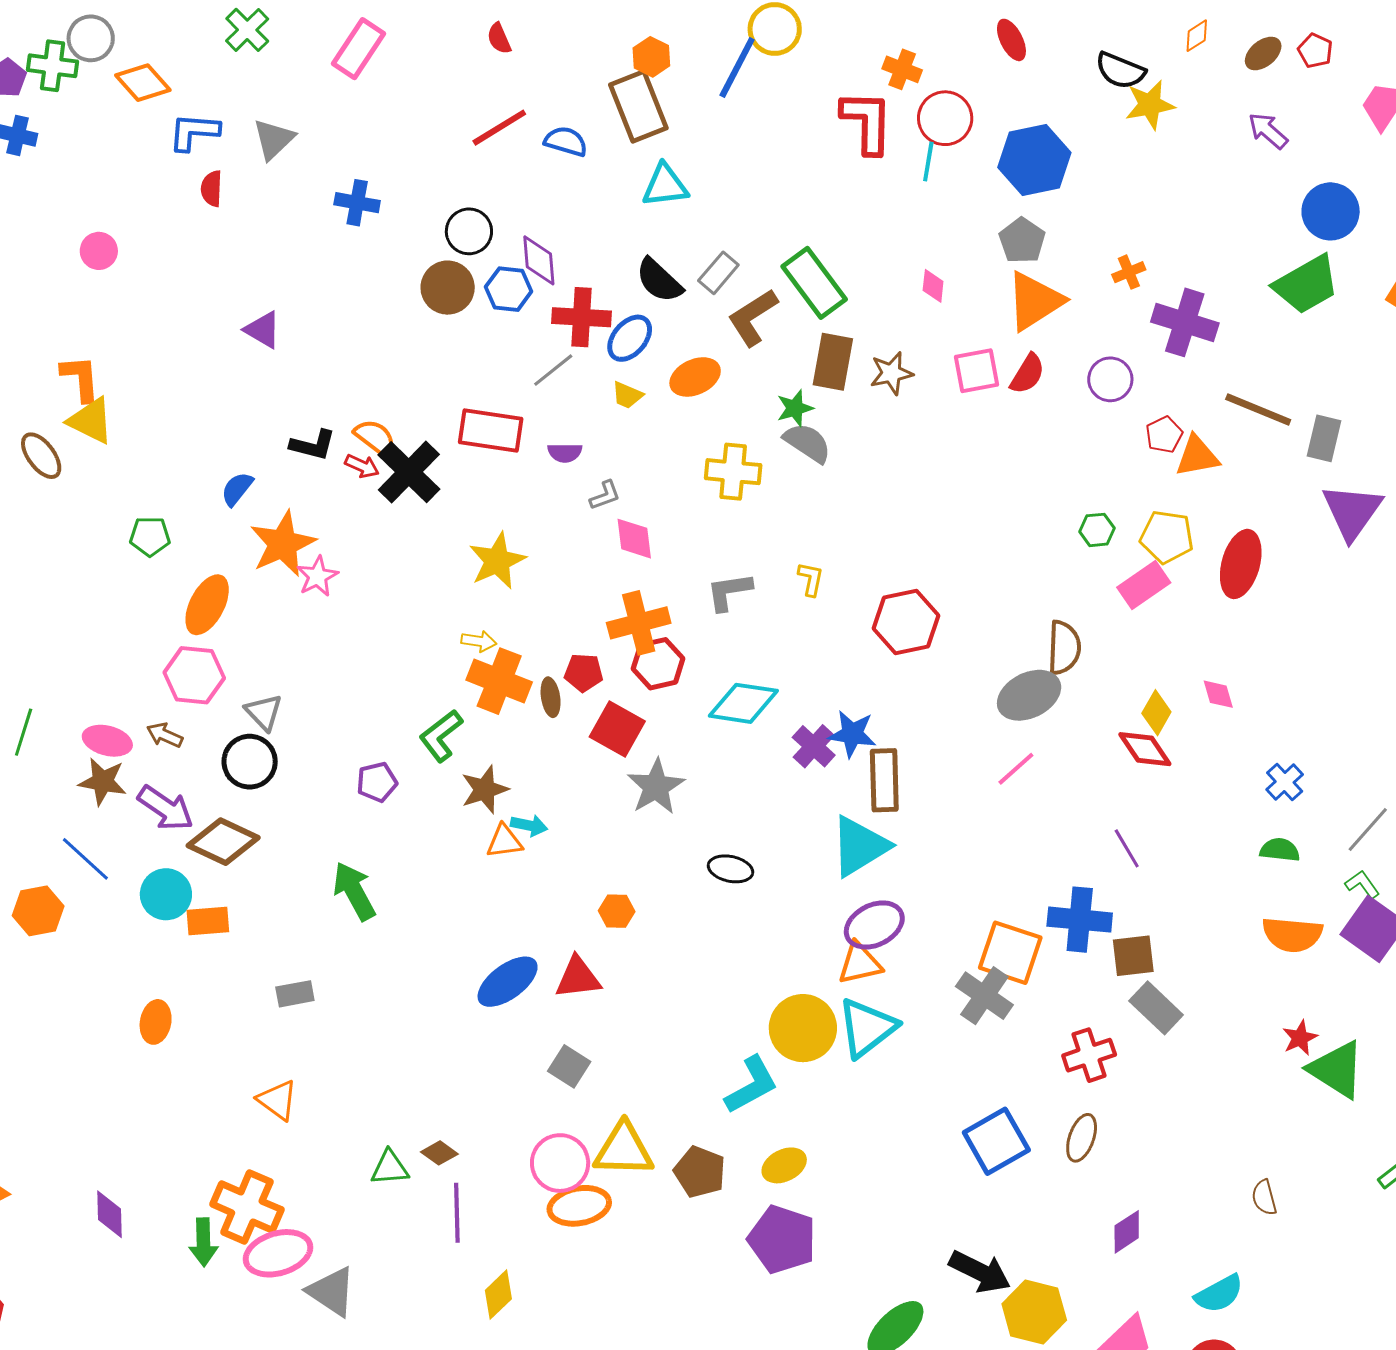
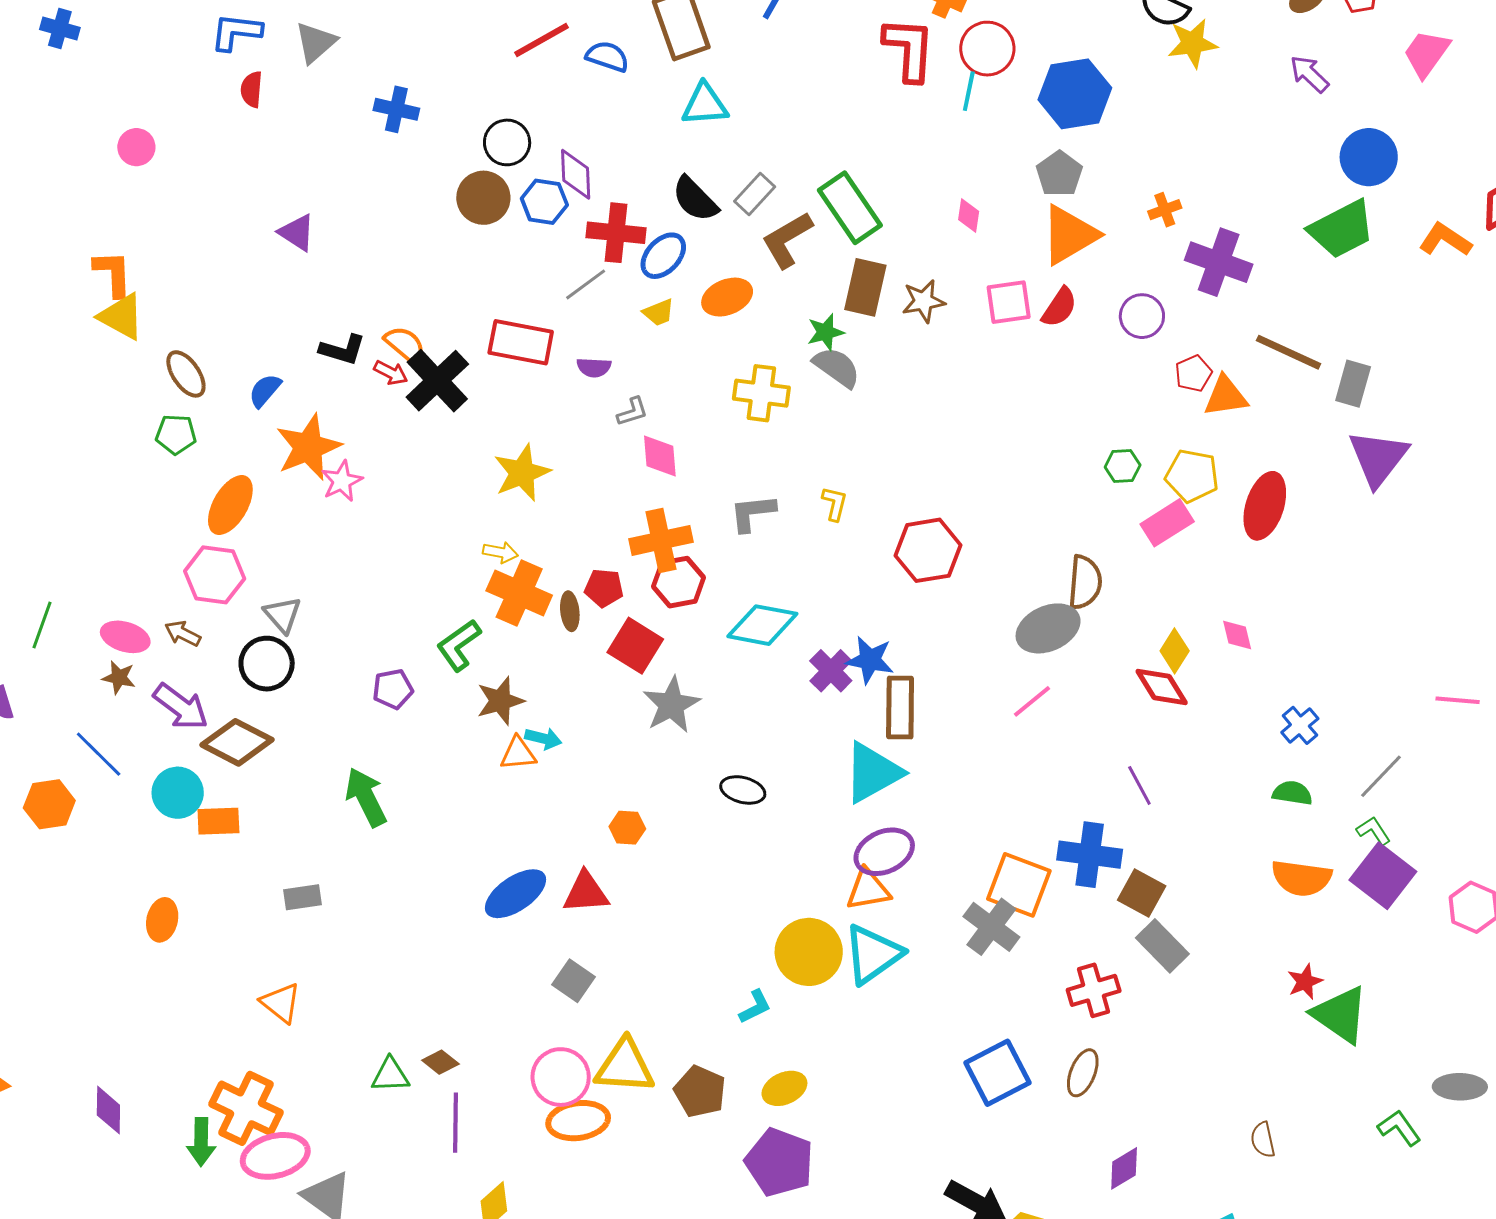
yellow trapezoid: (627, 395) -> (659, 312), turned -48
brown ellipse: (41, 456) -> (186, 374), moved
brown star: (103, 782) -> (119, 677), size x0.7
brown square: (1133, 956) -> (1142, 893), turned 33
cyan L-shape: (751, 1085) -> (755, 1007), size x0.6

